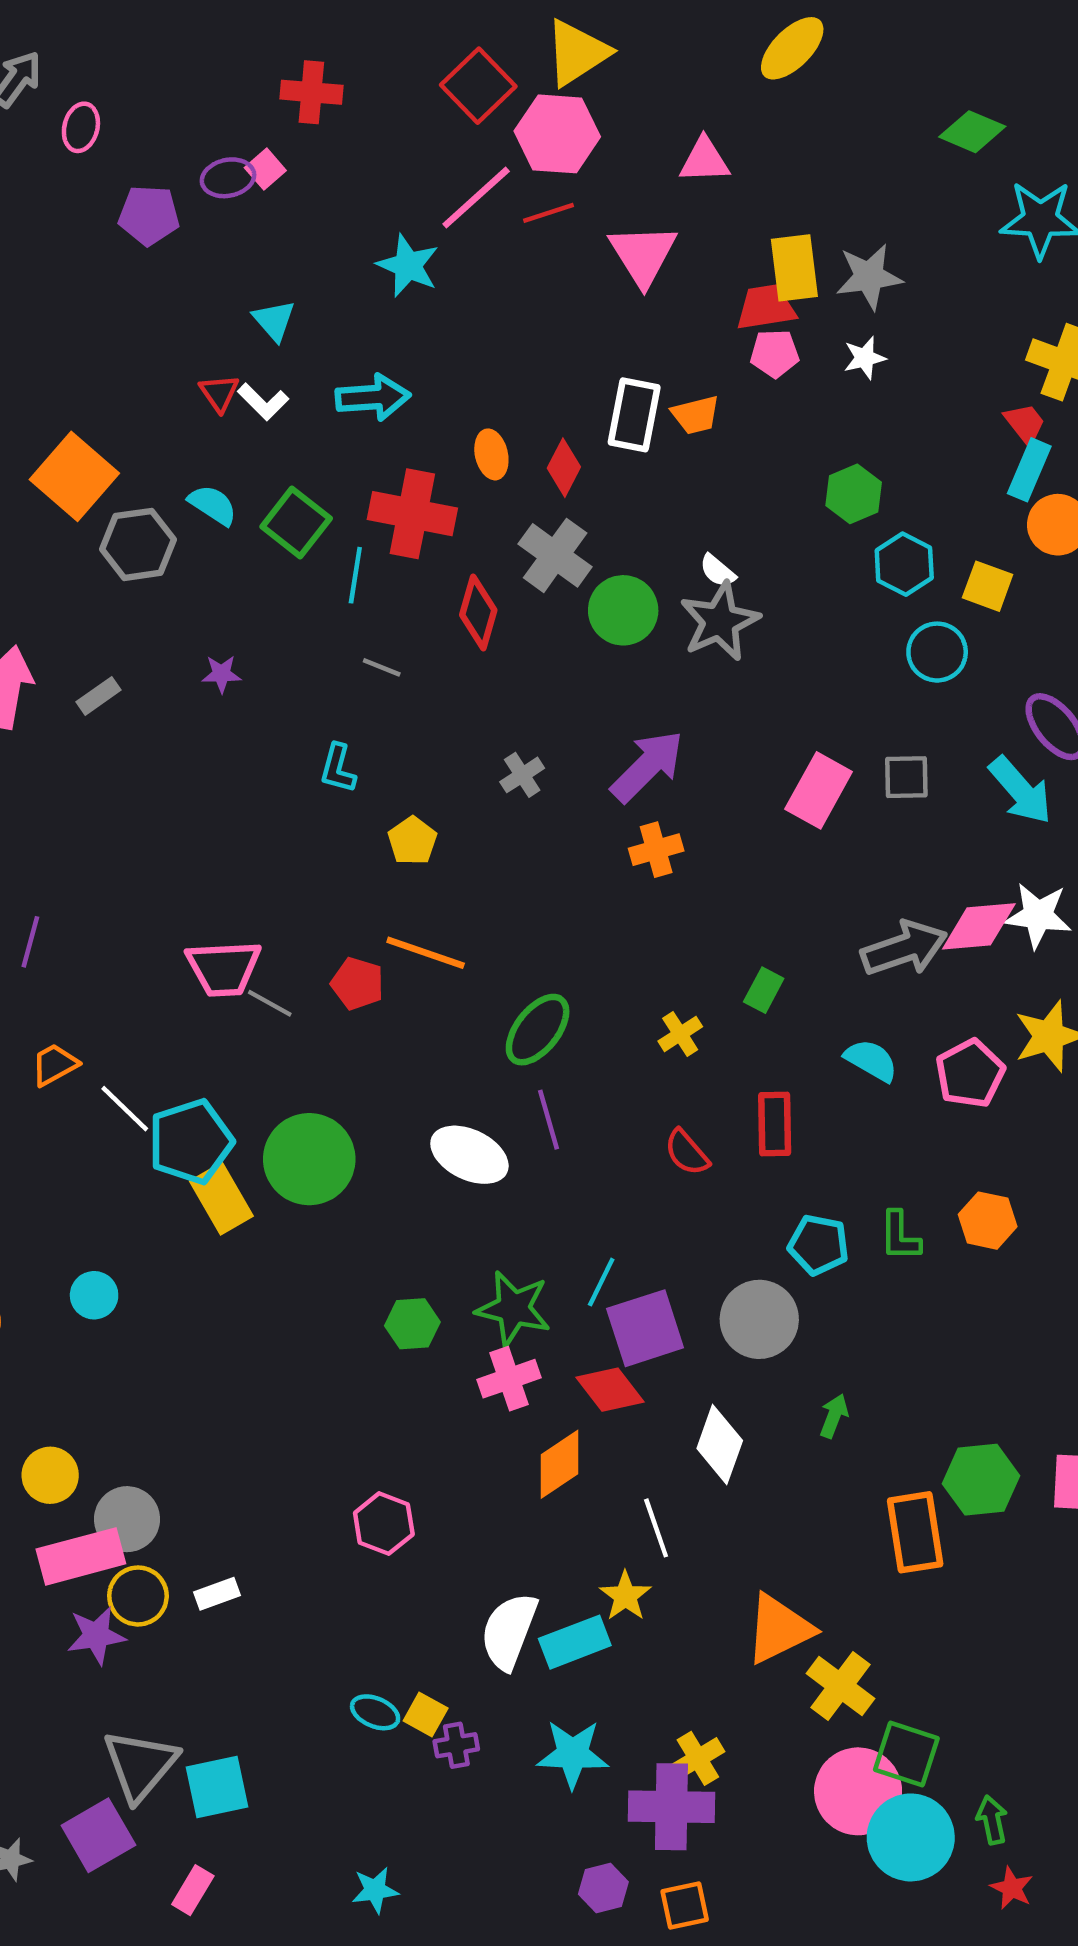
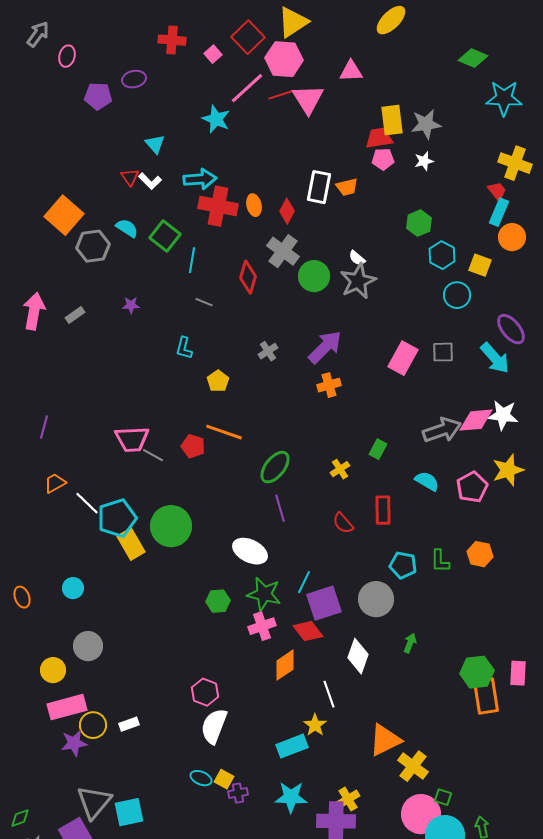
pink square: (265, 169) -> (213, 54), moved
pink triangle: (643, 255) -> (308, 99), moved
red cross: (412, 514) -> (218, 206), moved
white ellipse: (469, 1155) -> (250, 551), moved
gray circle: (127, 1519) -> (88, 646), moved
orange rectangle: (915, 1532) -> (486, 696), moved
white semicircle: (509, 1631) -> (214, 726), moved
green square: (906, 1754) -> (443, 797), size x0.6

